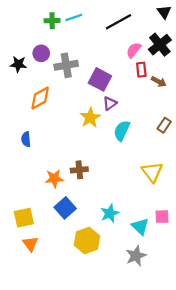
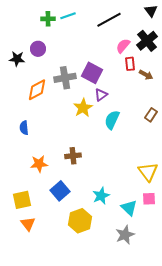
gray cross: (66, 65) -> (65, 78), moved
yellow triangle: (152, 172) -> (148, 172), moved
orange star: (54, 179) -> (39, 164), moved

